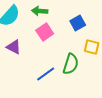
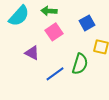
purple triangle: (14, 47) -> (32, 53), moved

